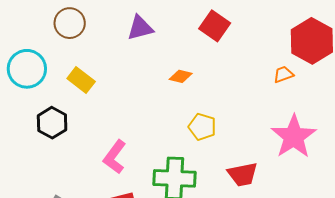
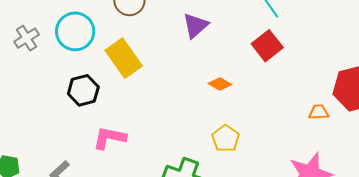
purple triangle: (140, 28) -> (195, 26), turned -44
yellow rectangle: (81, 80) -> (124, 58), size x1.4
pink L-shape: (115, 157) -> (109, 138), moved, turned 48

